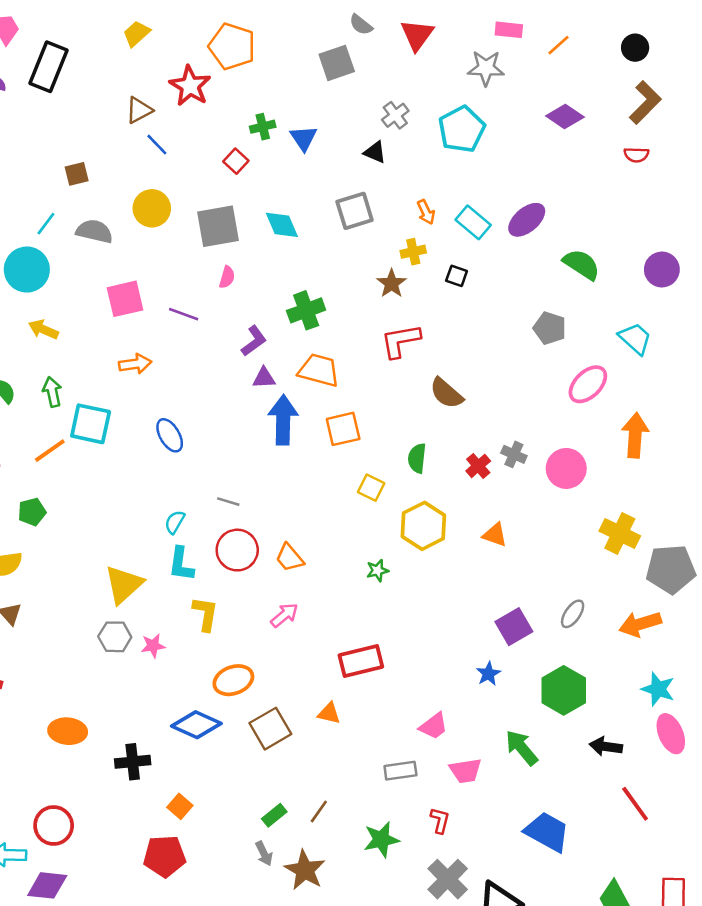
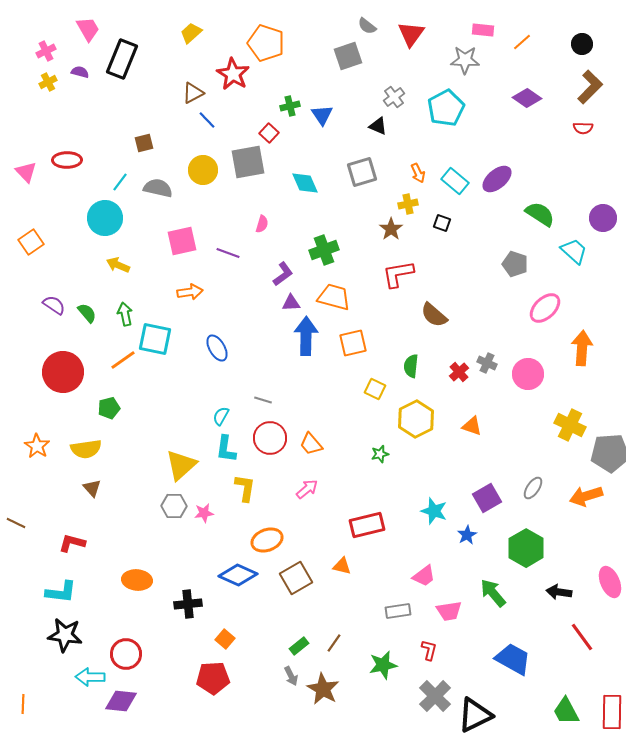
gray square: (218, 226) -> (248, 162), moved
cyan trapezoid: (635, 338) -> (574, 251), moved
cyan star: (658, 689) -> (434, 511), moved

